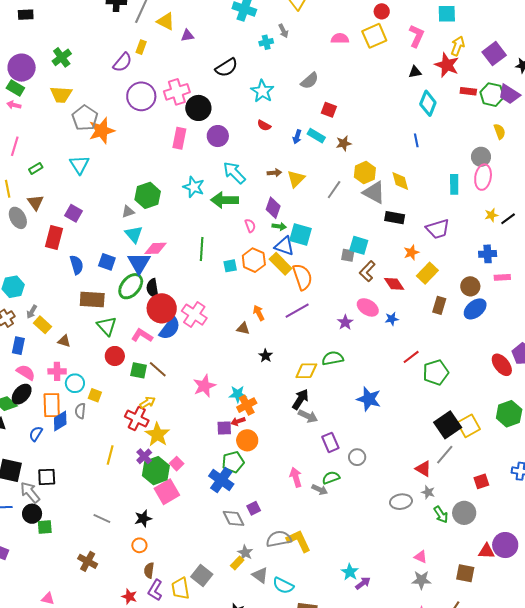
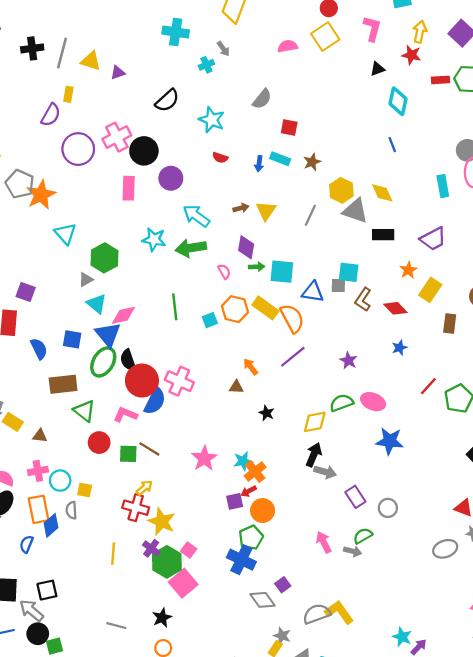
red star: (447, 65) -> (411, 55), size x0.7
cyan triangle: (79, 165) -> (65, 234), moved
blue triangle: (284, 246) -> (313, 292), moved
pink ellipse: (368, 307) -> (373, 402), moved

